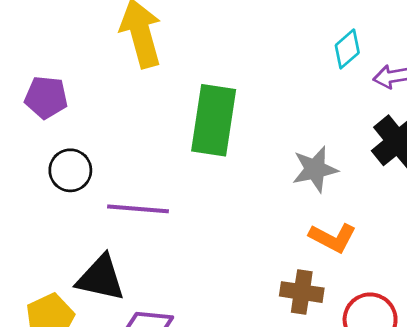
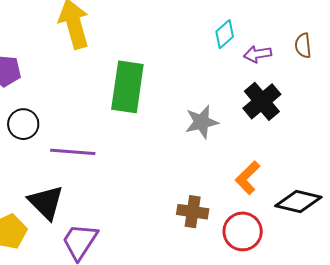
orange L-shape: (333, 238) -> (248, 178), moved, turned 108
black triangle: (101, 278) -> (46, 202), turned 33

